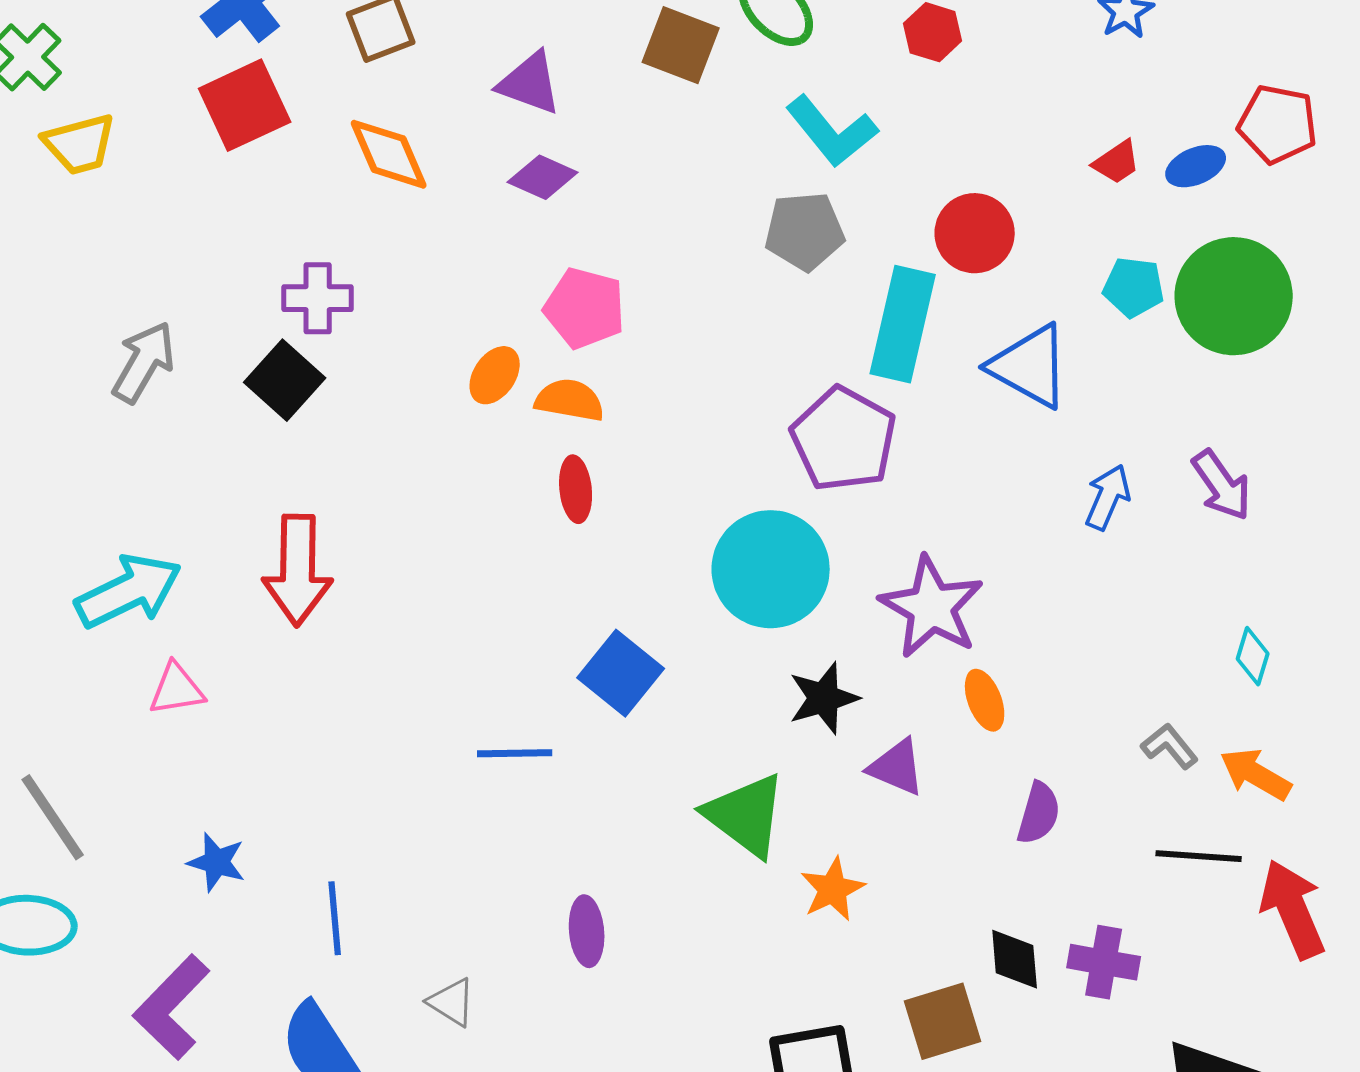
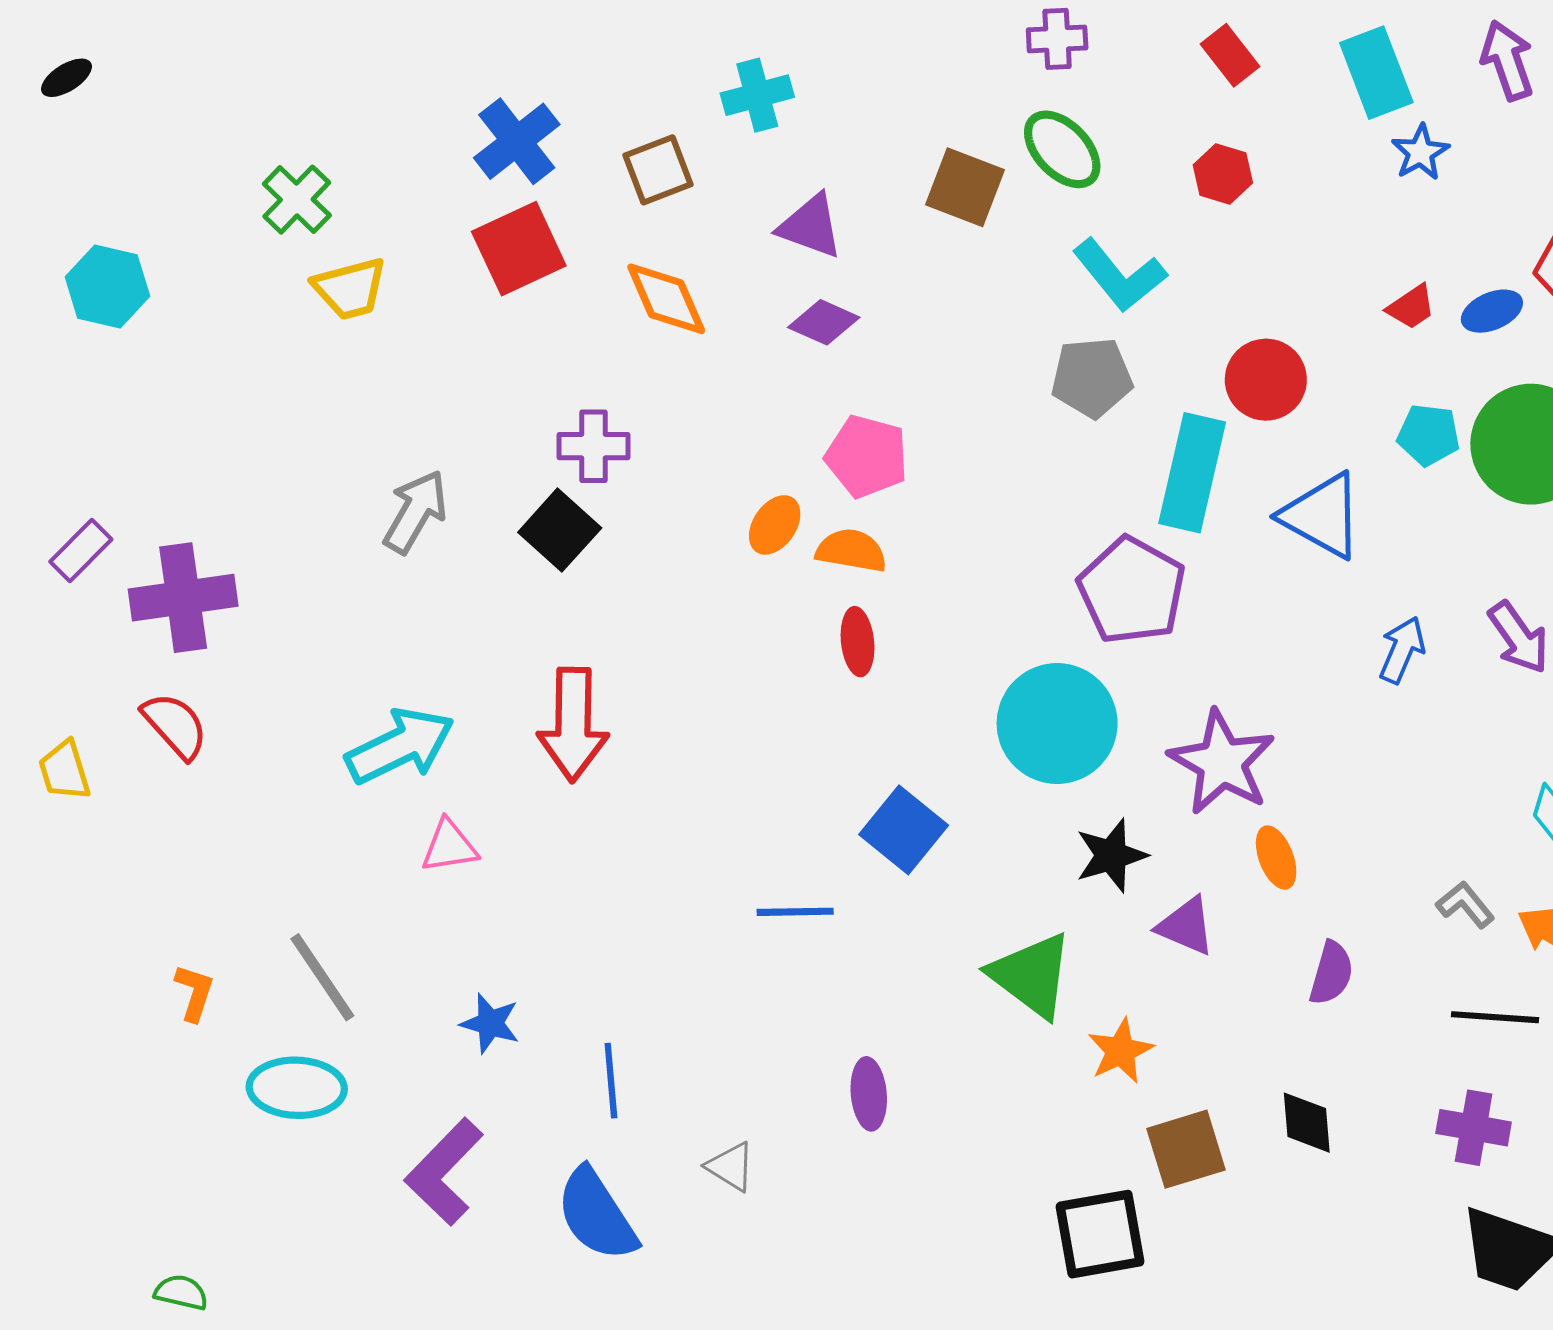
purple cross: (1104, 962) -> (1474, 1128), moved
brown square: (943, 1021) -> (1186, 1149), moved

